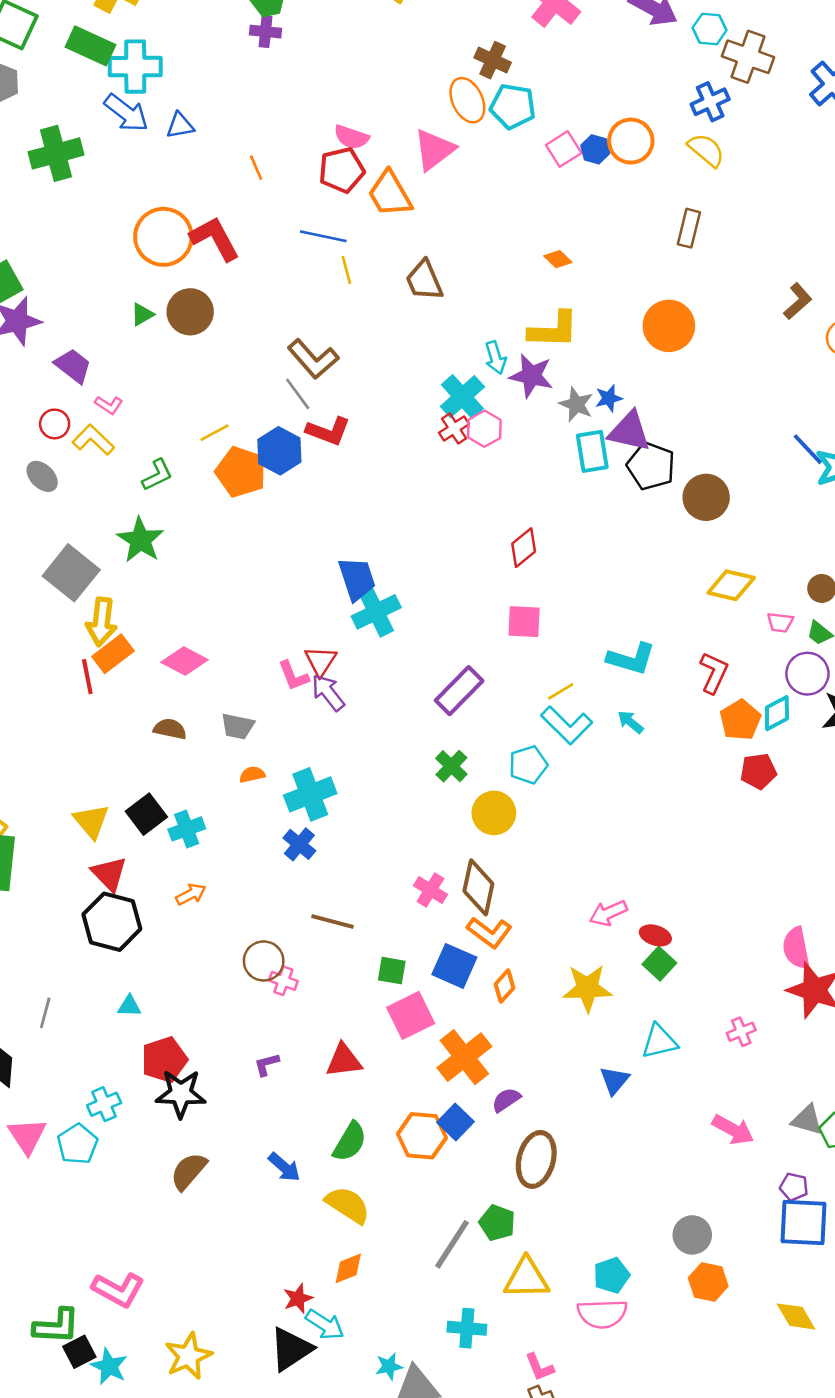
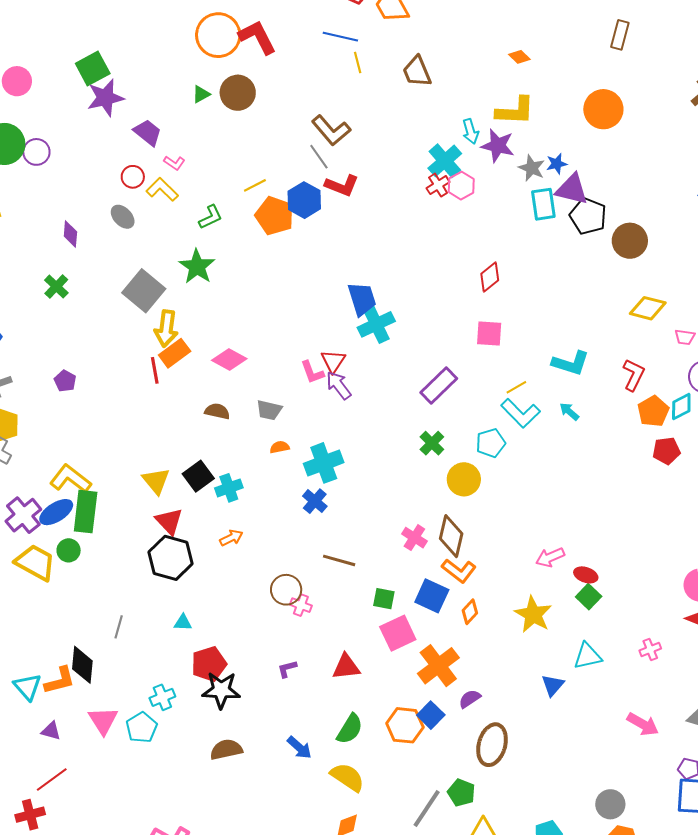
yellow star: (587, 988) -> (533, 614), turned 30
brown semicircle: (189, 1171) -> (226, 750), turned 36

